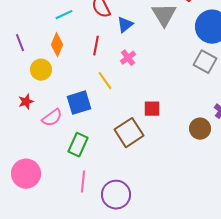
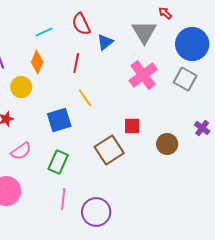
pink cross: (128, 58) -> (143, 75), moved, size x1.8
pink semicircle: (52, 118) -> (21, 151), moved
brown circle: (200, 129) -> (167, 144), moved

